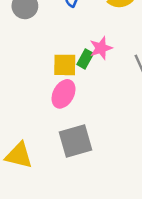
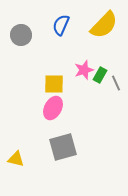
green rectangle: (85, 59) -> (100, 75), moved
yellow triangle: (19, 155) -> (16, 159), size x0.7

